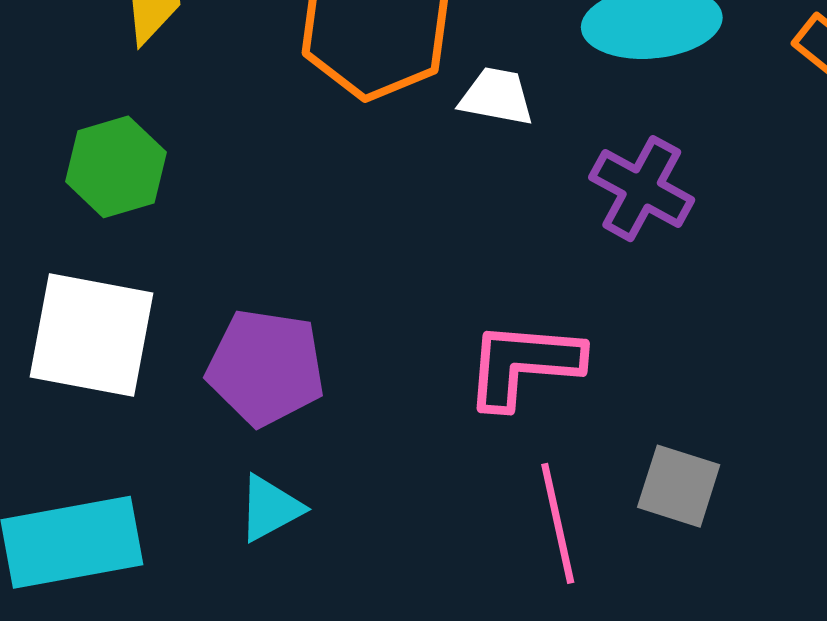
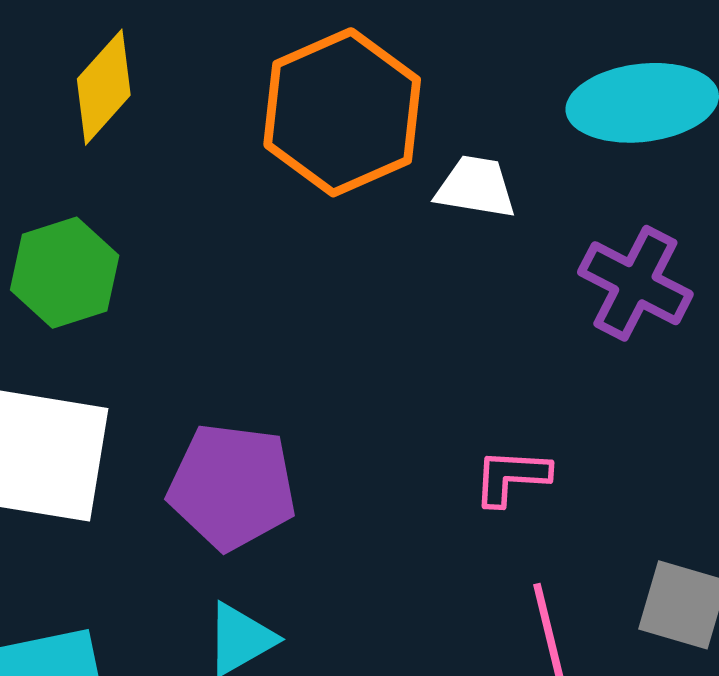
pink L-shape: (523, 364) -> (511, 477), size x0.6

